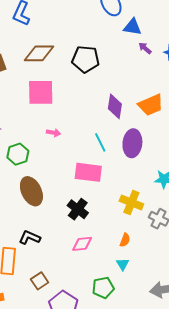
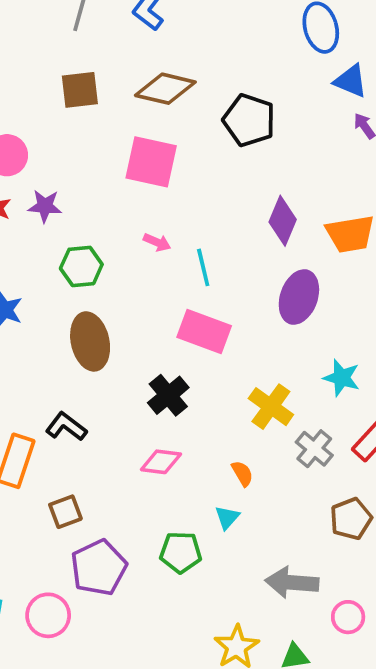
cyan line: (100, 142) -> (203, 267), moved
orange semicircle: (125, 240) -> (242, 473), turned -64

